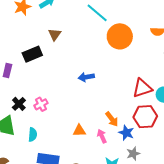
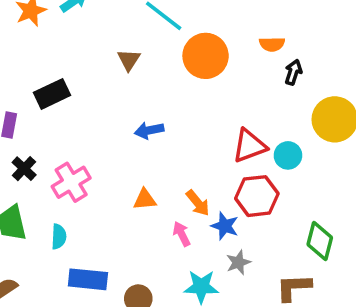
brown triangle: (55, 34) -> (129, 60), moved
black cross: (19, 104) -> (24, 169), moved
pink cross: (41, 104) -> (71, 182), size x1.5
orange triangle: (79, 131) -> (145, 199), moved

